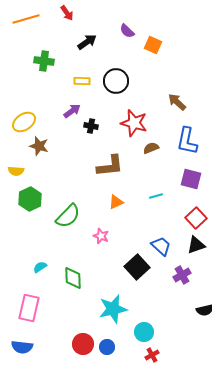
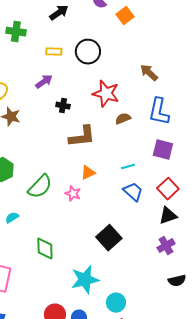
orange square: (153, 45) -> (125, 16), turned 30
black cross: (91, 126) -> (63, 106), moved
pink star: (101, 236) -> (73, 194), moved
blue trapezoid: (161, 246) -> (133, 192), moved
cyan semicircle: (40, 267) -> (12, 218), moved
purple cross: (182, 275) -> (166, 246), moved

